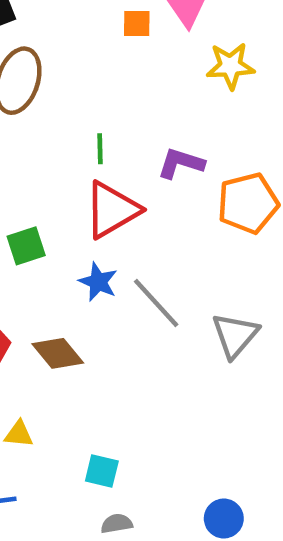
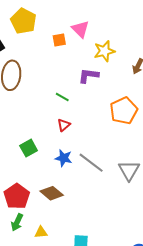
green line: (100, 149) -> (62, 97), moved, turned -48
purple L-shape: (181, 163) -> (88, 76), moved
red triangle: (112, 210) -> (64, 125), size x0.5

